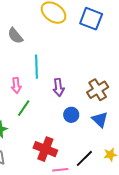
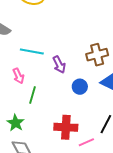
cyan line: (37, 67) -> (32, 52), turned -60
brown cross: (98, 90) -> (97, 55), turned 35

